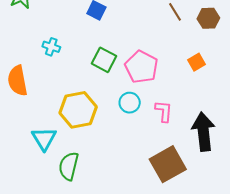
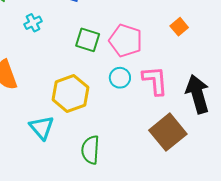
cyan cross: (51, 47) -> (33, 23), moved, turned -36
pink L-shape: (164, 111) -> (155, 81), size x1.4
green semicircle: (69, 166) -> (90, 150), moved

